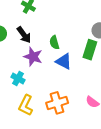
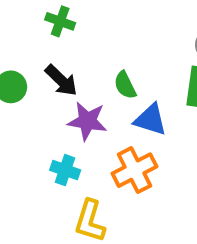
orange cross: (57, 103) -> (134, 170), moved

